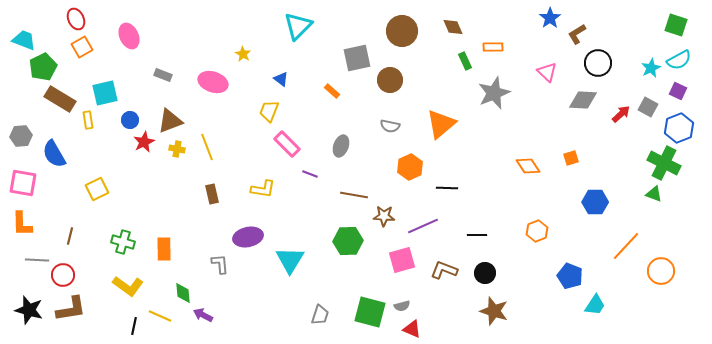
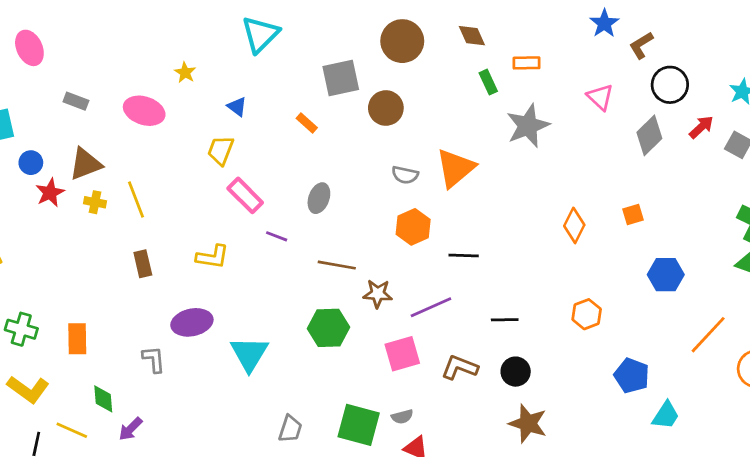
gray diamond: (583, 100) -> (649, 135), turned -48
red arrow: (621, 114) -> (701, 127), moved
gray semicircle: (390, 126) -> (405, 175), moved
orange diamond: (528, 166) -> (574, 225), turned 60
purple arrow: (203, 315) -> (131, 429), turned -72

